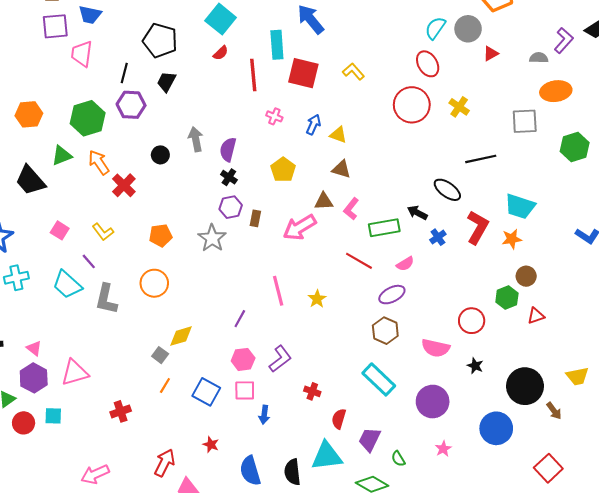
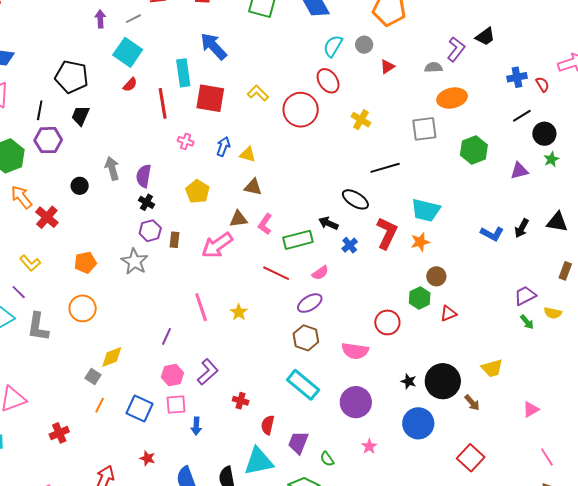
gray circle: (468, 29) -> (364, 45), size x0.7
red circle: (412, 105) -> (301, 110), moved
black star: (475, 366) -> (409, 381), moved

